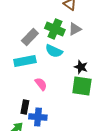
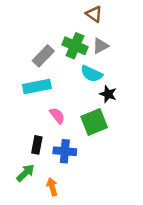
cyan semicircle: (54, 51) -> (92, 74), moved
green square: (82, 86) -> (94, 122), moved, turned -30
blue cross: (38, 117) -> (65, 151), moved

